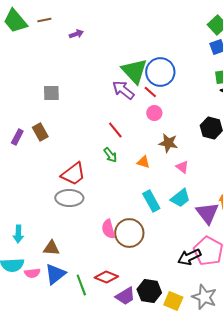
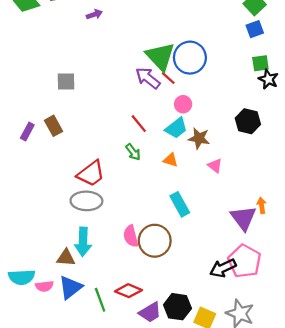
red line: (150, 92) -> (168, 78), moved
cyan trapezoid: (180, 198) -> (176, 128), moved
cyan arrow: (18, 234) -> (83, 242), moved, size x1.4

